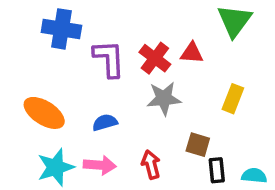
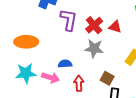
orange ellipse: (44, 113) -> (26, 42), turned -45
blue semicircle: (105, 122) -> (65, 64), moved

